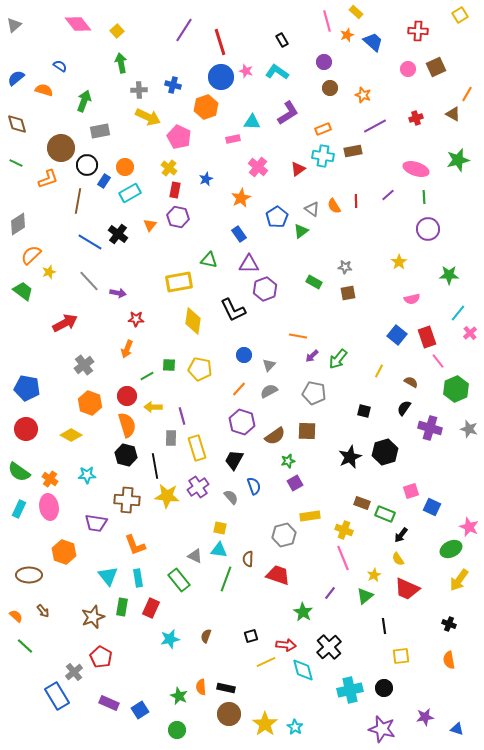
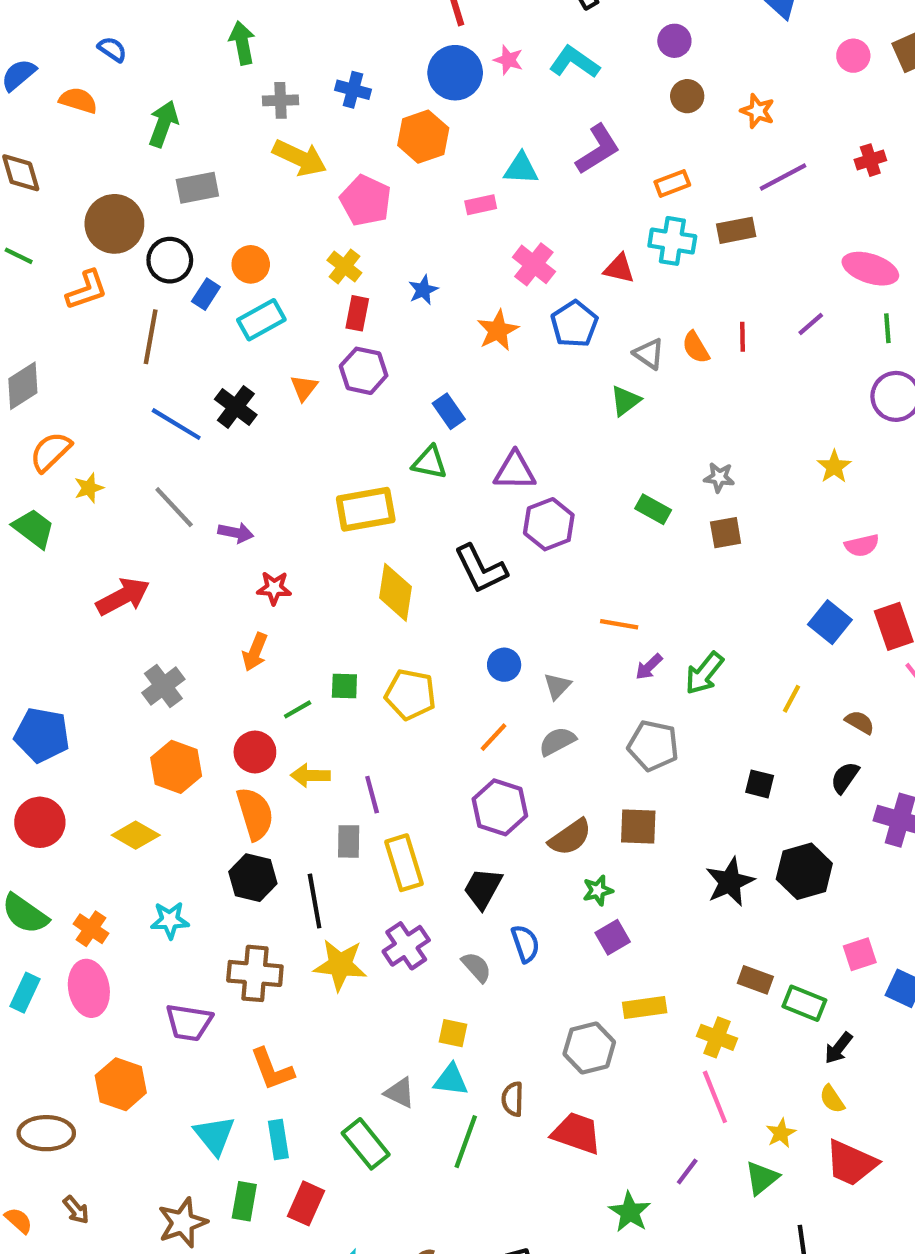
red triangle: (298, 169) -> (619, 269), turned 49
blue pentagon: (277, 217) -> (574, 324), moved
blue rectangle: (239, 234) -> (449, 411), moved

